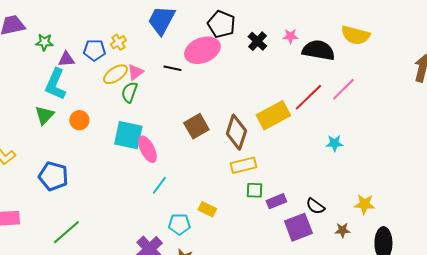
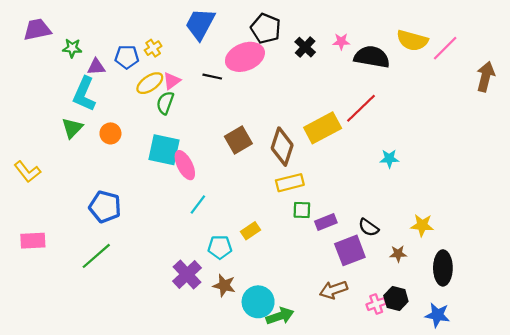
pink line: (343, 89) -> (445, 48), moved
blue pentagon: (53, 176) -> (105, 207), moved
yellow rectangle: (207, 209) -> (250, 231), turned -60

